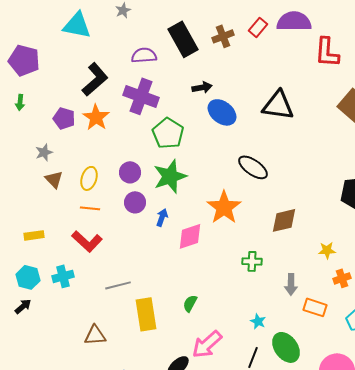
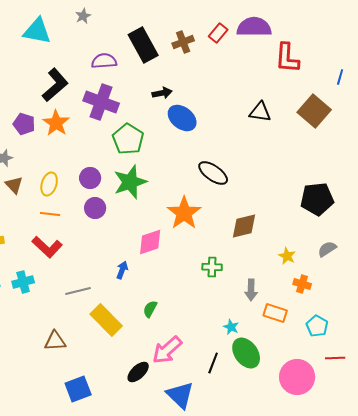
black triangle: (278, 105) -> (260, 112), moved, size x0.7
blue arrow: (162, 217) -> (122, 270), moved
yellow star: (327, 250) -> (287, 256), turned 30
orange cross: (342, 278) -> (302, 284), turned 36
yellow rectangle: (146, 314) -> (106, 320), turned -36
cyan star: (258, 321) -> (231, 327), moved

